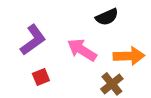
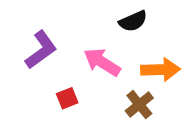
red square: (41, 77) -> (67, 98), moved

